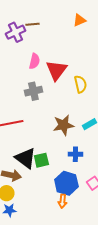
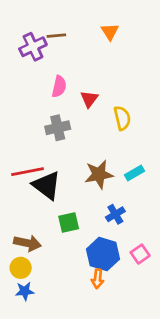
orange triangle: (79, 20) -> (110, 32), moved, turned -40
red triangle: (56, 70) -> (89, 99), size x0.6
blue cross: (75, 154) -> (115, 214), turned -32
black triangle: (25, 158) -> (47, 185), moved

